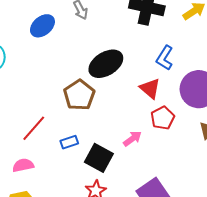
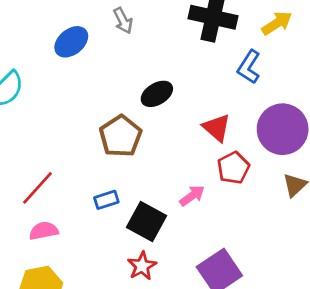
blue L-shape: (165, 58) -> (249, 67), moved
black ellipse: (106, 64) -> (157, 94), size x0.7
red line: (34, 128) -> (37, 188), moved

